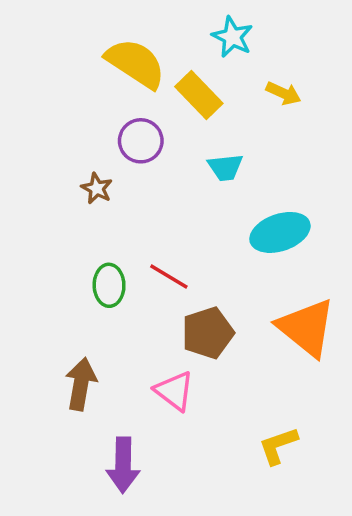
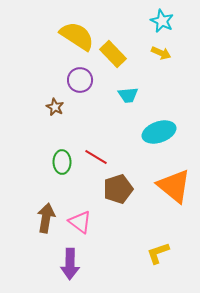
cyan star: (232, 37) -> (162, 21), moved
pink triangle: (174, 391) -> (80, 222), moved

